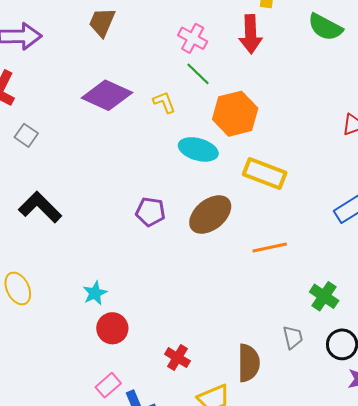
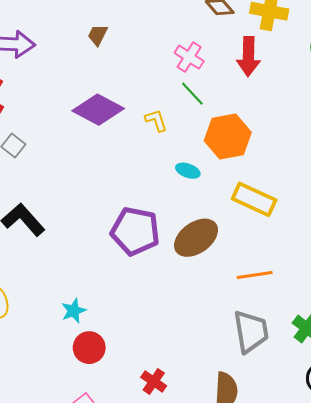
brown trapezoid: (102, 22) -> (98, 35), size x0.7
cyan ellipse: (198, 149) -> (188, 171), size x0.6
purple pentagon: (150, 212) -> (135, 231), size x1.6
gray trapezoid: (293, 337) -> (251, 332), moved, size x1.8

